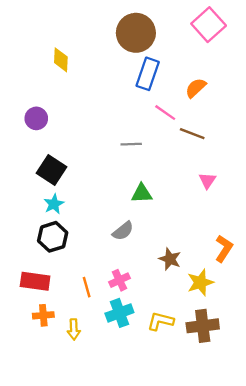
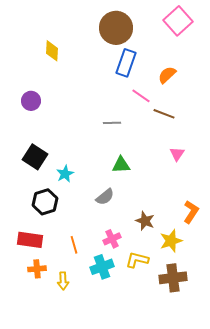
black square: (52, 170) -> (35, 157), moved
cyan star: (54, 204) -> (65, 174), moved
pink cross: (119, 280) -> (112, 239), moved
yellow L-shape: (161, 321) -> (137, 260), moved

